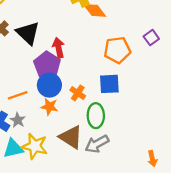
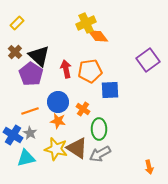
purple square: (151, 38) -> (148, 60), size x1.6
orange pentagon: (117, 50) -> (90, 71), moved
purple pentagon: (47, 65) -> (31, 74), moved
blue square: (109, 84) -> (110, 90), moved
yellow star: (35, 146) -> (56, 149), moved

